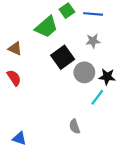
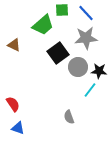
green square: (67, 11) -> (62, 10), turned 32
blue line: (93, 14) -> (86, 13), turned 42
gray star: (93, 41) -> (86, 38), size x1.6
red semicircle: (14, 78) -> (13, 104), moved

